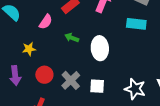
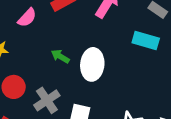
green arrow: (72, 38) -> (60, 56), moved

